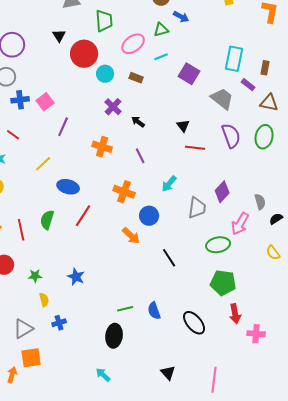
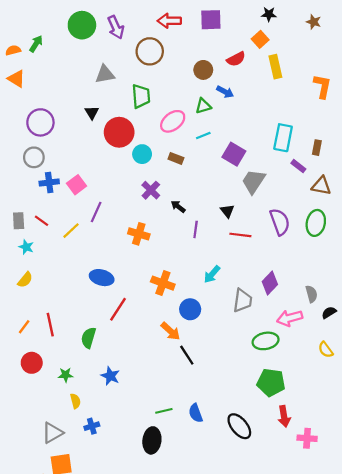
gray trapezoid: (222, 99) -> (254, 181), moved, turned -95
purple line: (140, 156) -> (196, 229), moved, turned 35
yellow line: (43, 164) -> (71, 231), moved
green semicircle: (47, 220) -> (89, 338), moved
pink arrow: (240, 224) -> (290, 318), turned 45
black line: (169, 258) -> (187, 355), moved

